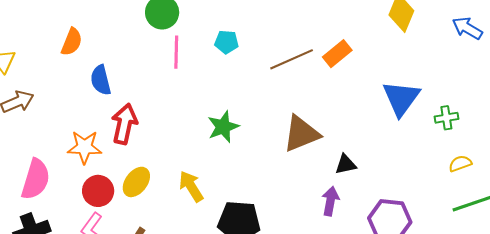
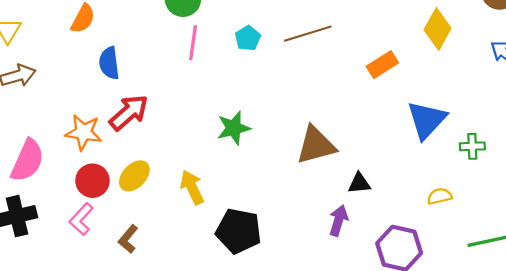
cyan pentagon: (226, 42) -> (248, 38), turned 30
orange rectangle: (337, 54) -> (382, 65), moved
brown line: (292, 59) -> (308, 34), moved
red arrow: (124, 124) -> (129, 113), turned 30
yellow semicircle: (460, 164) -> (439, 196), moved

